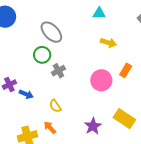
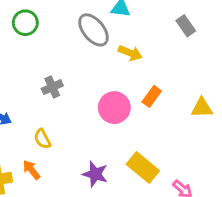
gray ellipse: (51, 32) -> (94, 30), moved
green circle: (42, 55) -> (25, 23), moved
purple star: (93, 126) -> (95, 174), turned -30

